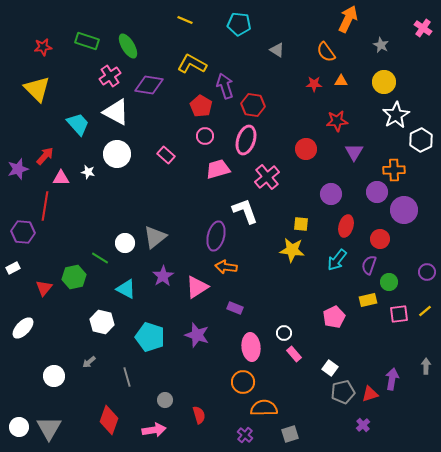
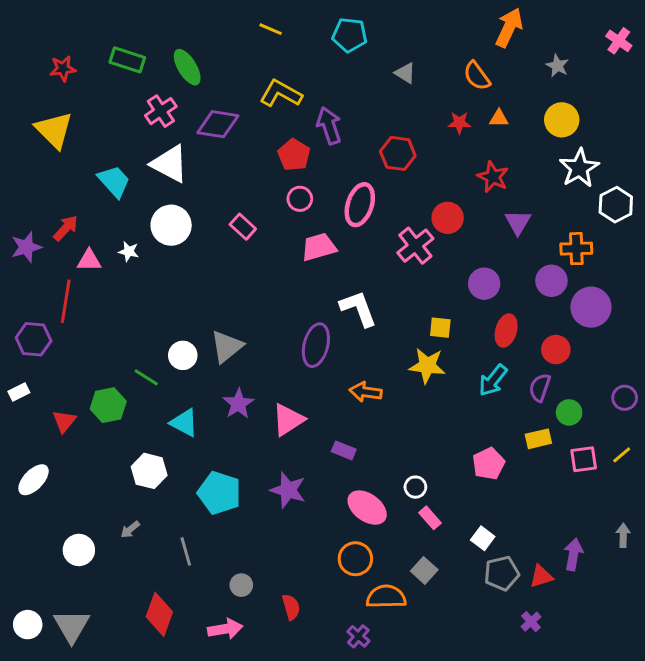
red hexagon: (253, 105) -> (398, 153), moved
red star: (337, 121) -> (493, 177), turned 30
pink cross: (267, 177) -> (415, 246), moved
orange arrow: (226, 267) -> (366, 392), moved
pink ellipse: (251, 347) -> (367, 508), turned -48
gray square: (290, 434) -> (424, 570), moved, turned -30

